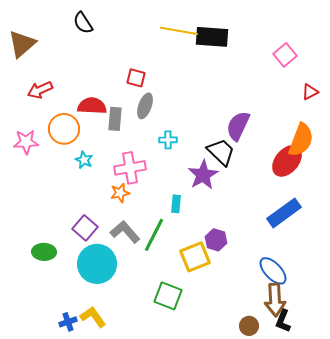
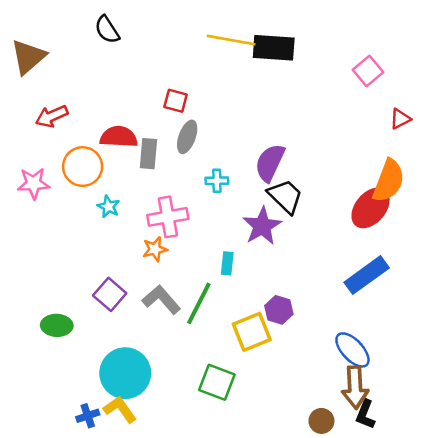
purple semicircle: (238, 126) -> (270, 163), moved
cyan circle: (97, 264) -> (125, 373), moved

